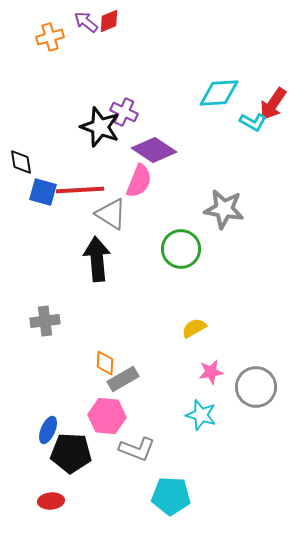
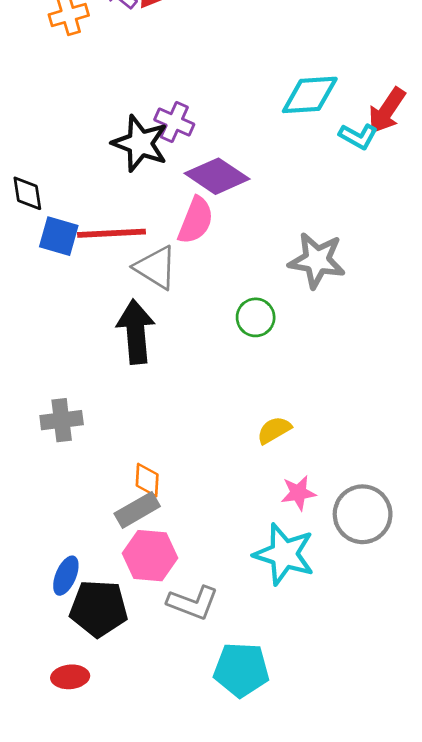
green circle: (181, 249) -> (256, 317), size x0.7
gray rectangle: (123, 379) -> (137, 510), moved
cyan star: (201, 415) -> (284, 554), size x1.4

